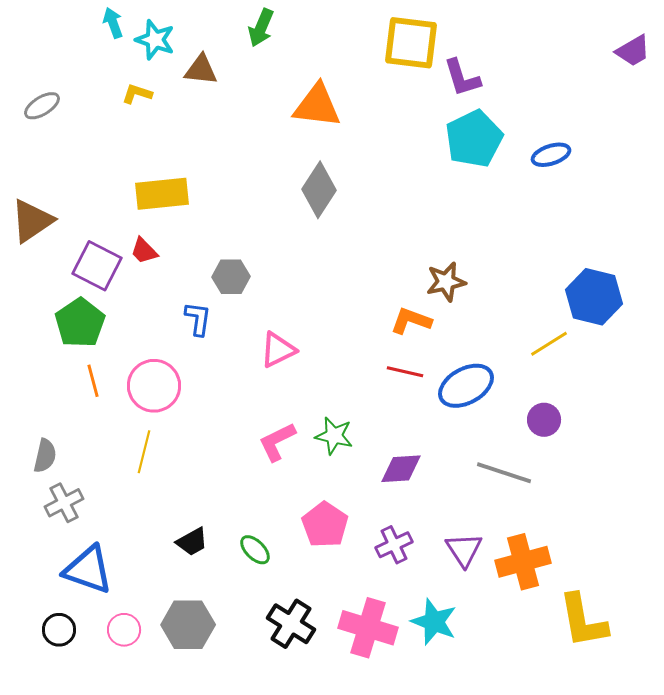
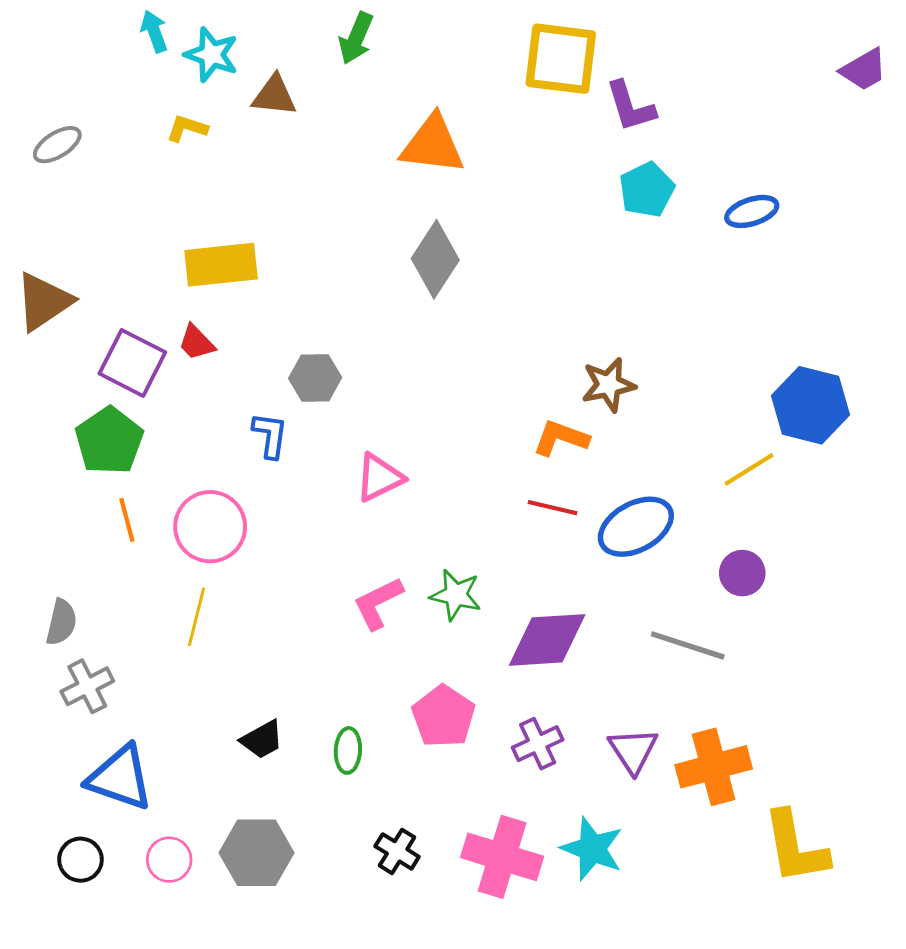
cyan pentagon: (474, 139) -> (647, 190), size x0.7
purple diamond: (401, 469) -> (547, 640), size x1.4
green ellipse: (255, 550) -> (348, 750), turned 48
black cross: (291, 624) -> (397, 851), size x0.7

